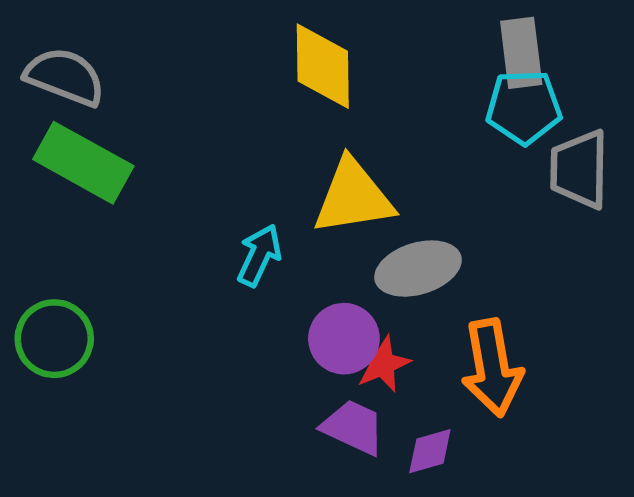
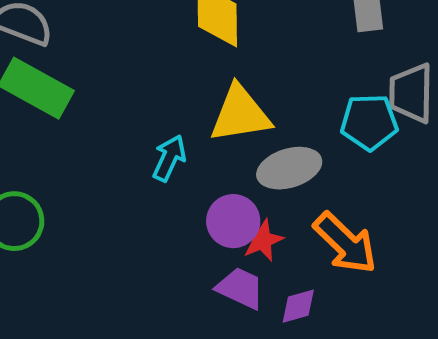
cyan pentagon: (524, 107) -> (369, 122), moved
orange arrow: (492, 368) -> (345, 243), turned -36

